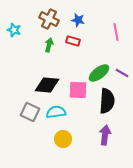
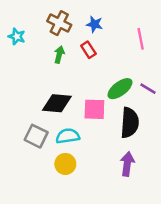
red rectangle: (73, 41) -> (88, 50), turned 40
yellow circle: (63, 139) -> (65, 164), moved

